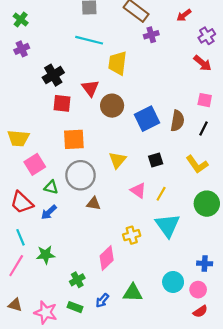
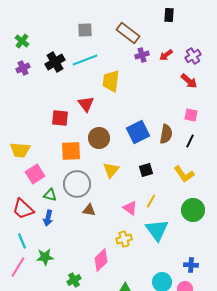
red arrow: (184, 15) -> (166, 55), moved
cyan line: (89, 40) -> (85, 60), turned -35
black cross: (53, 75) -> (55, 62), moved
brown circle: (112, 106) -> (99, 138), moved
pink triangle: (138, 190) -> (130, 208), moved
blue arrow: (49, 212) -> (48, 218), turned -35

